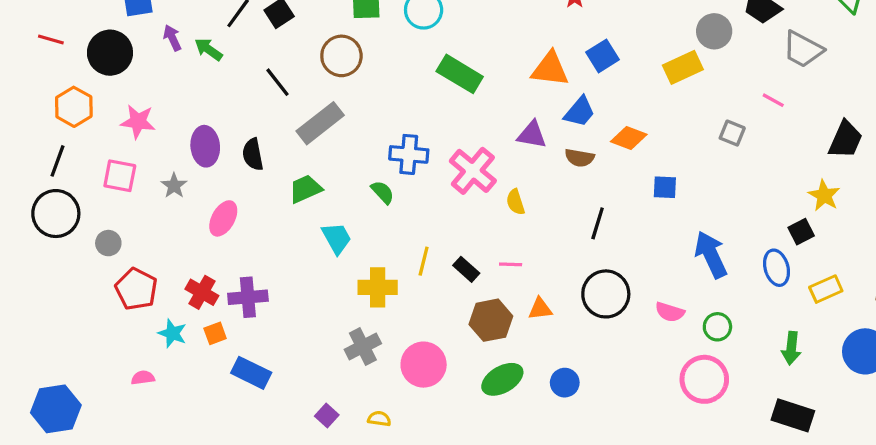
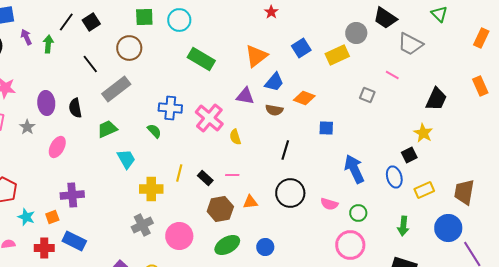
green arrow: (208, 49) -> (48, 44), turned 60
blue square: (602, 56) -> (301, 48), moved
orange triangle: (550, 69) -> (256, 56), turned -45
red cross: (202, 292) -> (44, 248), moved, turned -30

